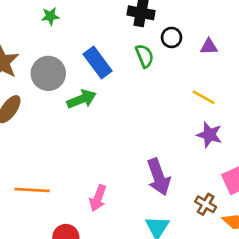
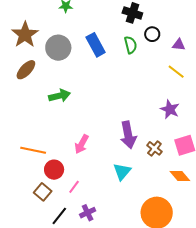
yellow line: (204, 97) -> (176, 72), moved
green arrow: (82, 99) -> (59, 96), moved
orange line: (32, 190) -> (33, 150), moved
brown cross: (206, 204) -> (154, 148), moved

